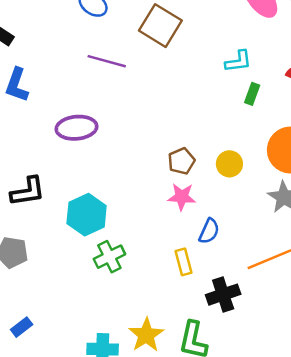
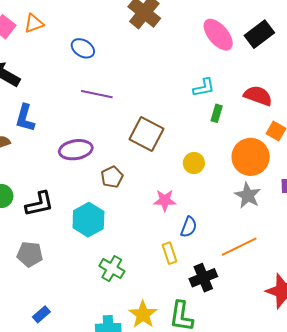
brown square: (160, 26) -> (146, 134), moved
brown pentagon: (181, 161) -> (112, 177), moved
yellow circle: (229, 164) -> (194, 163), moved
green cross: (109, 257) -> (112, 268), moved, turned -30

